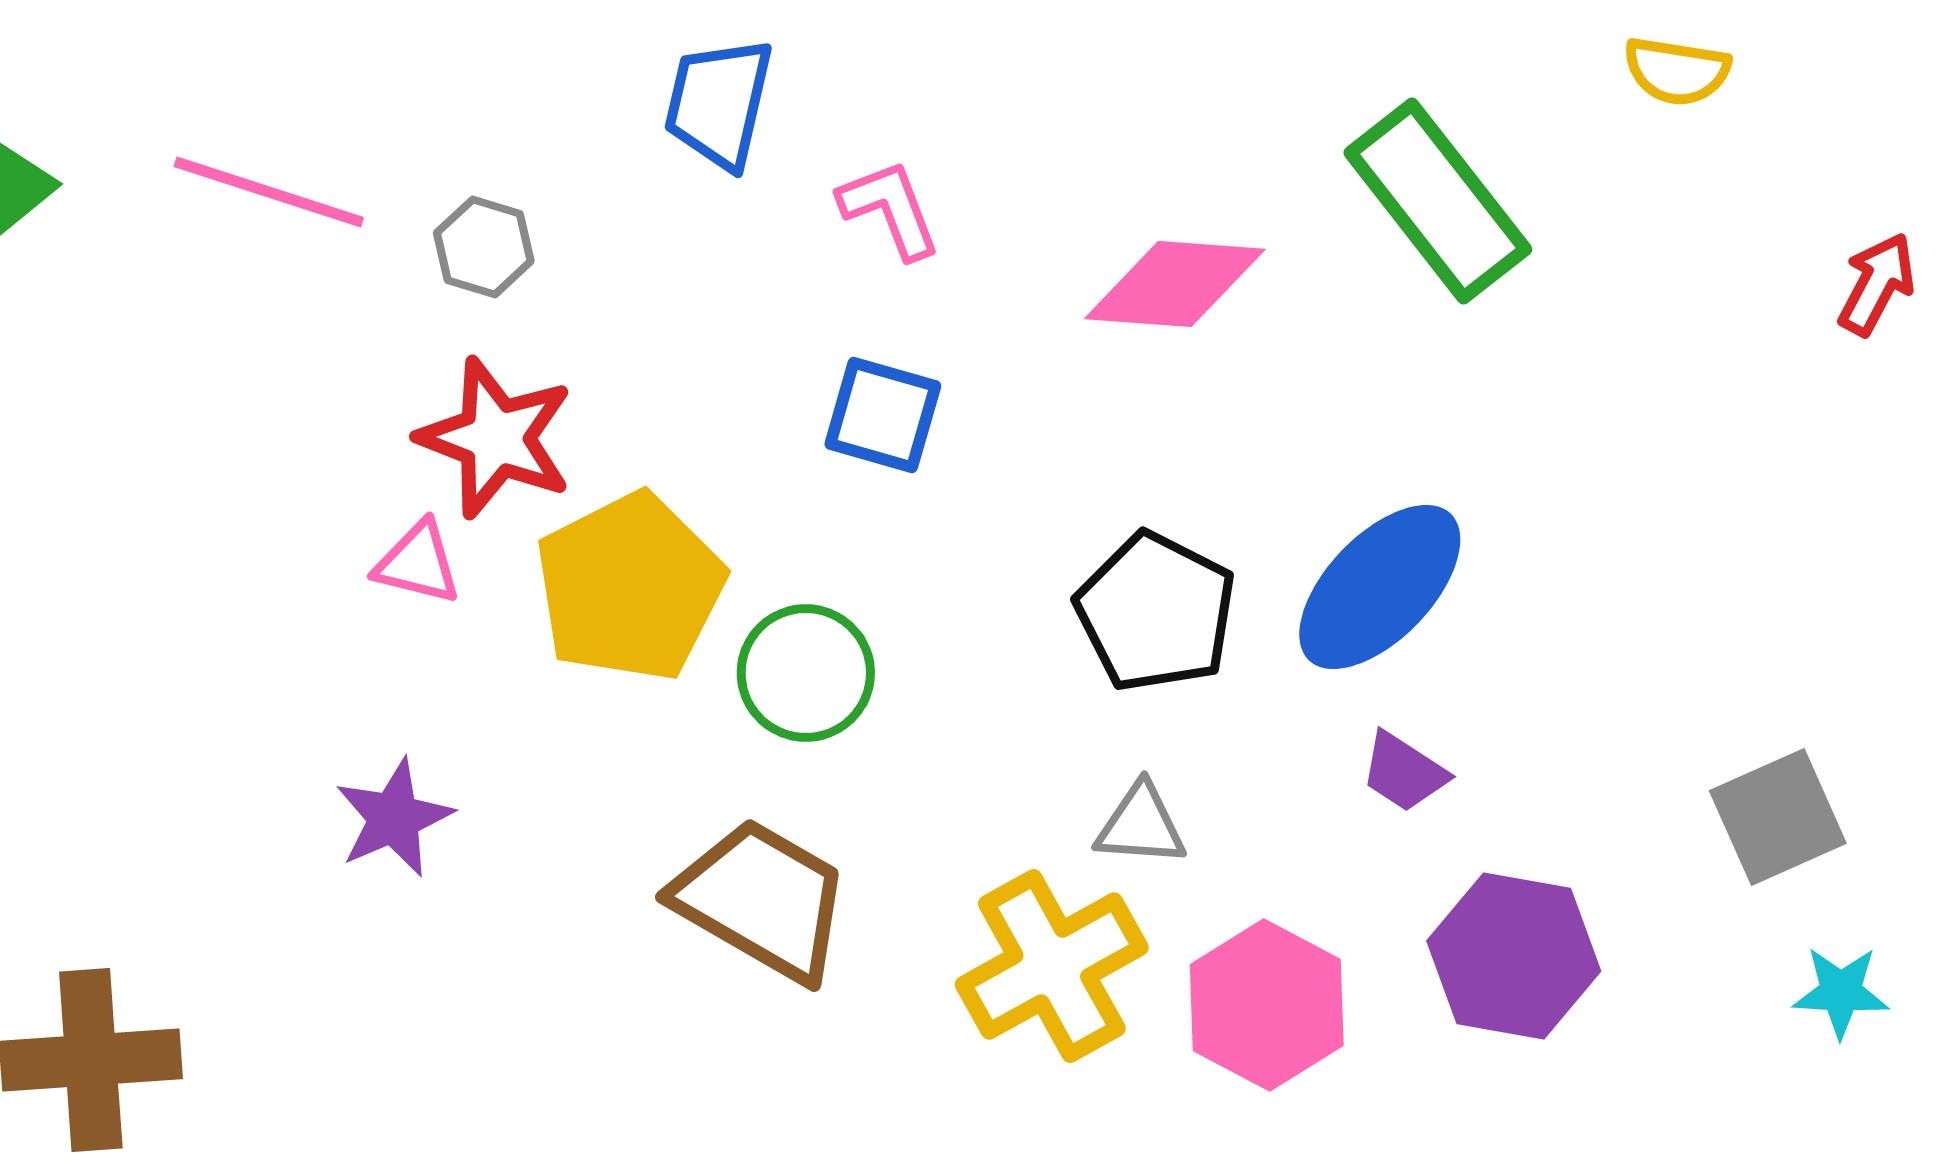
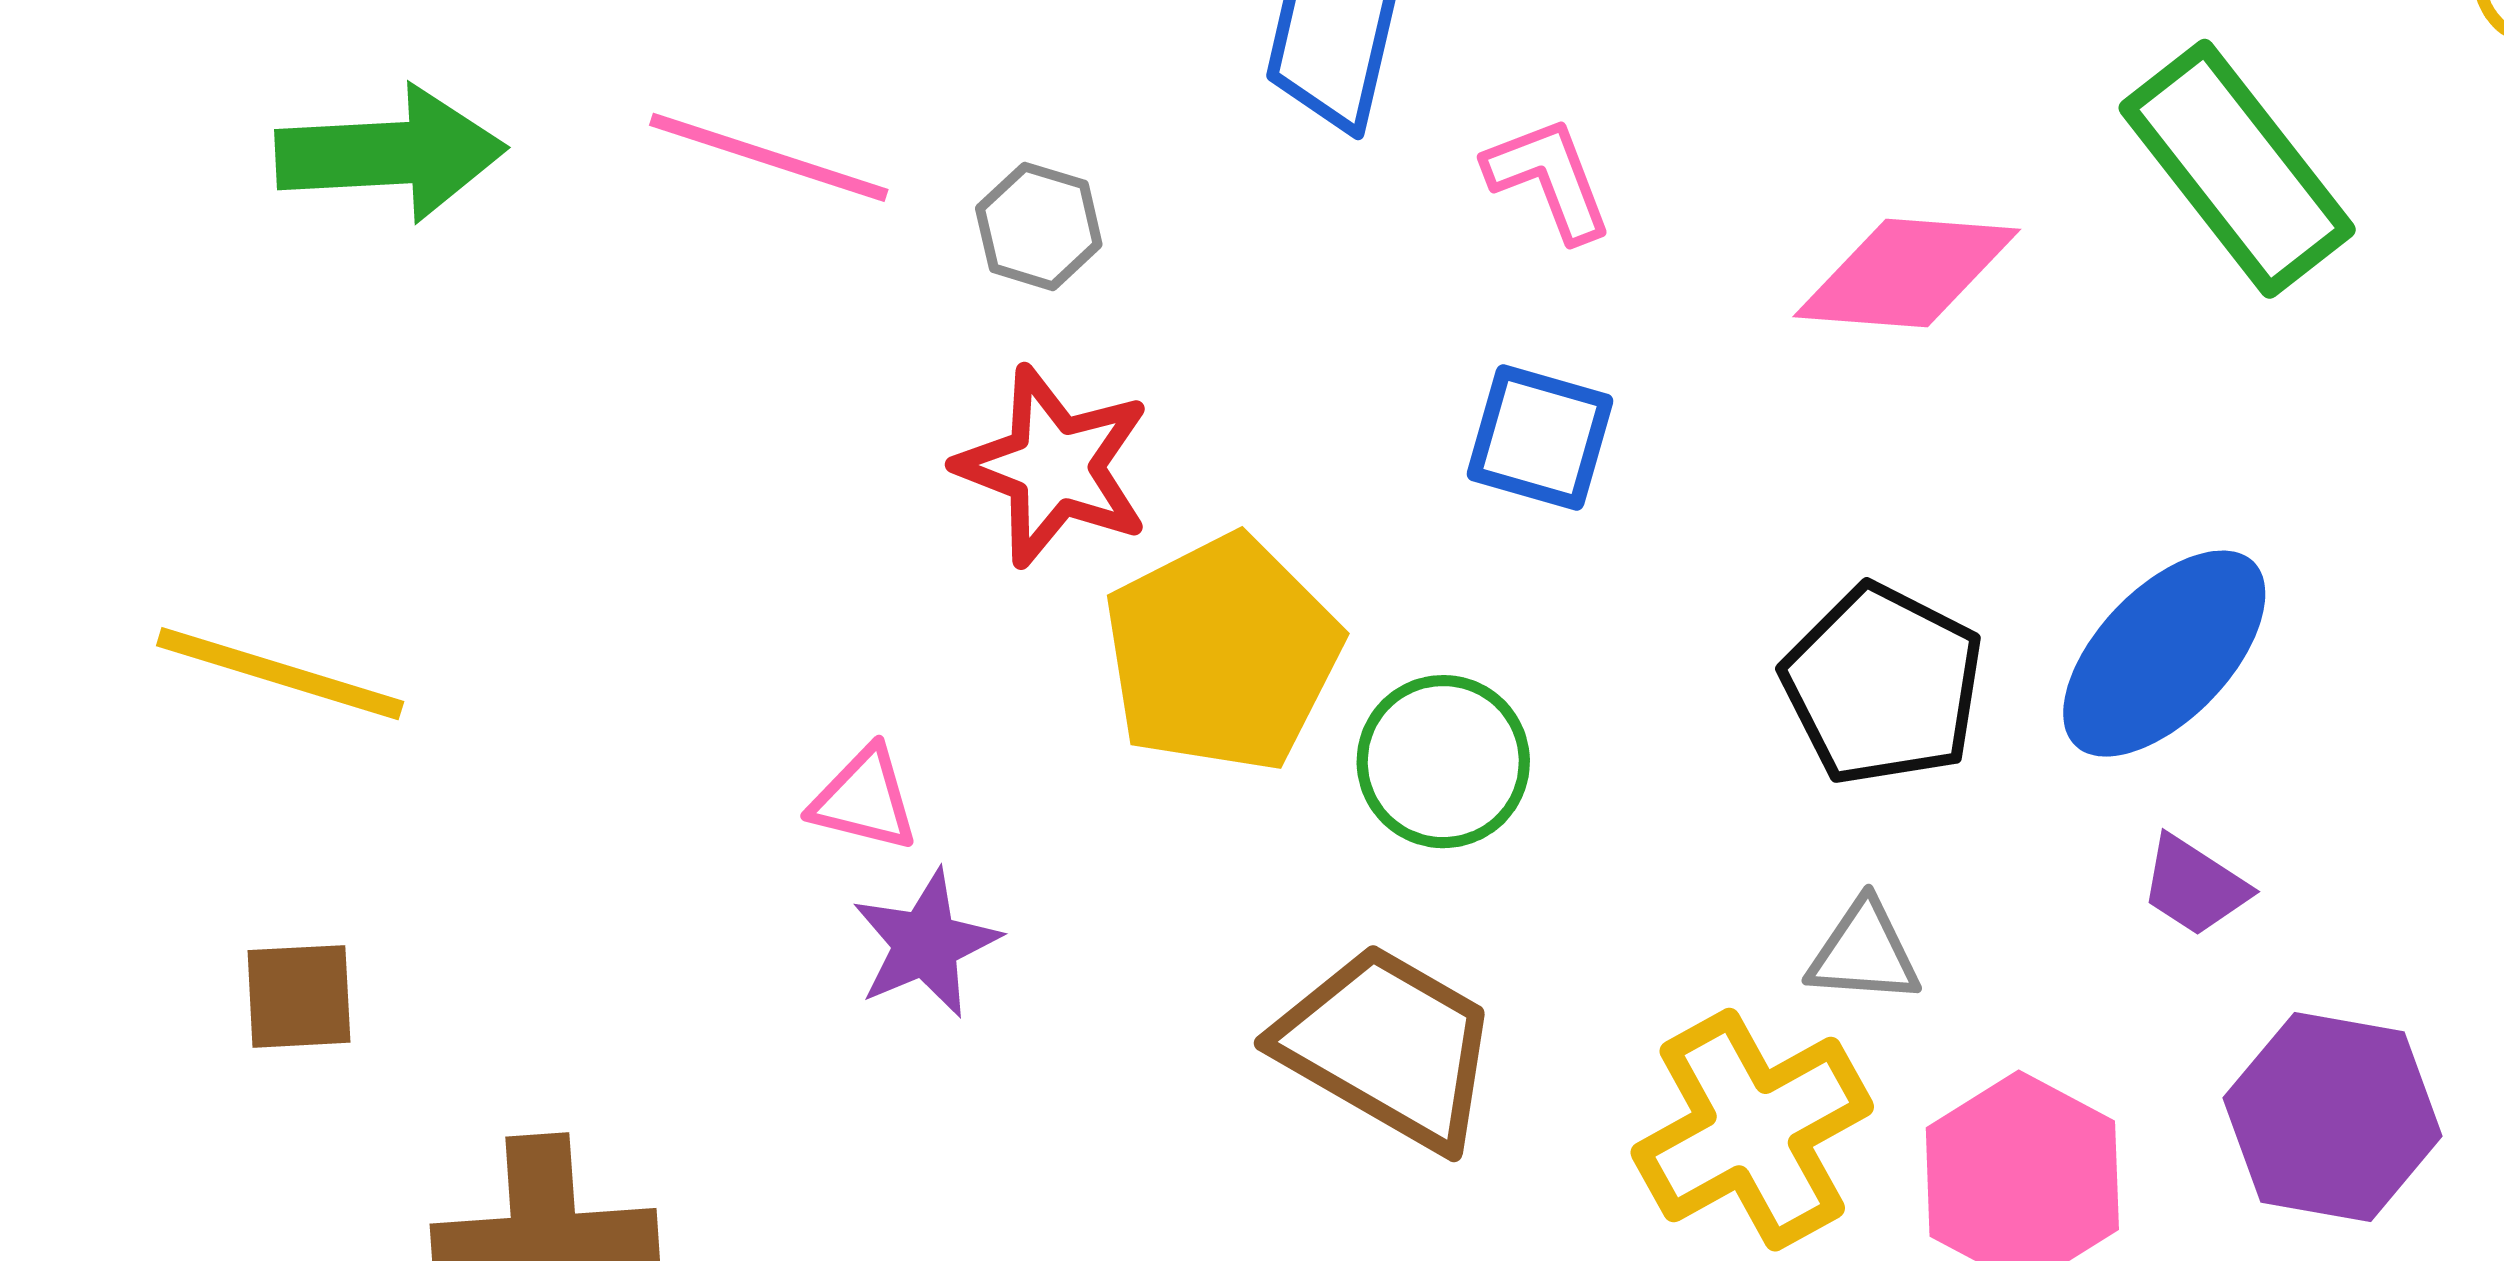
pink triangle: (418, 563) -> (864, 799), moved

